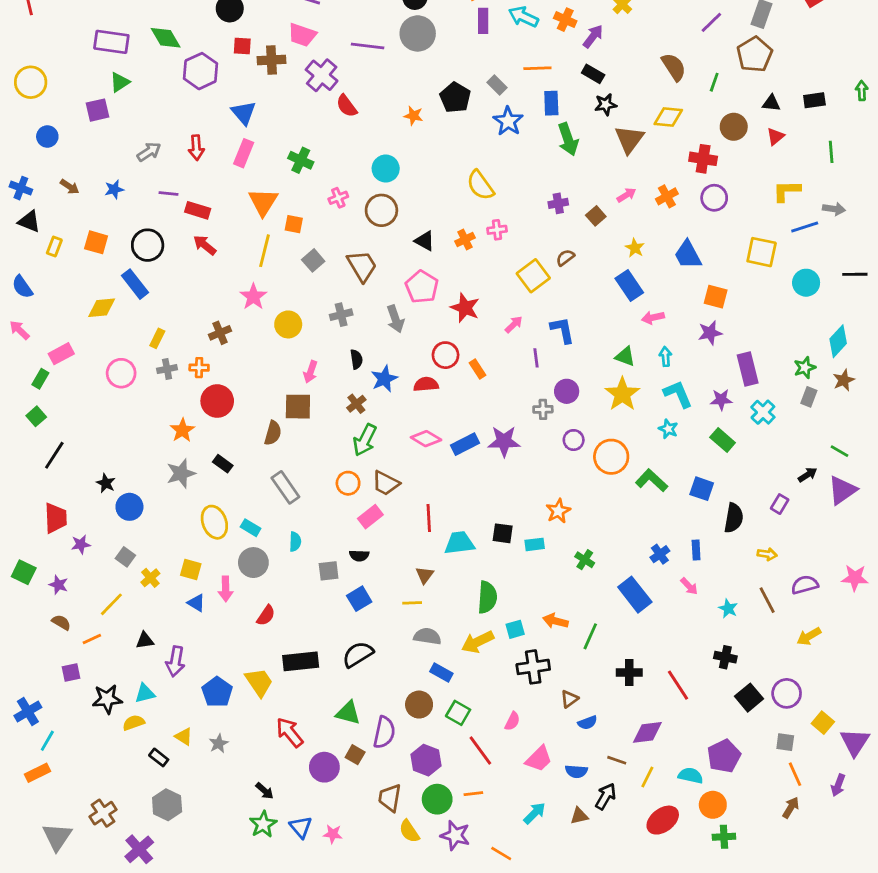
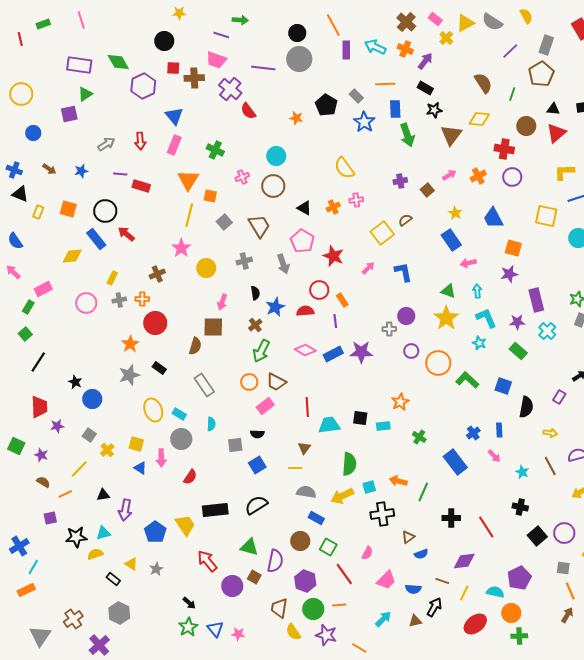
red triangle: (775, 137) -> (556, 133), size x1.5
red arrow: (205, 245) -> (126, 234), moved
purple line: (536, 358) -> (335, 321), moved

